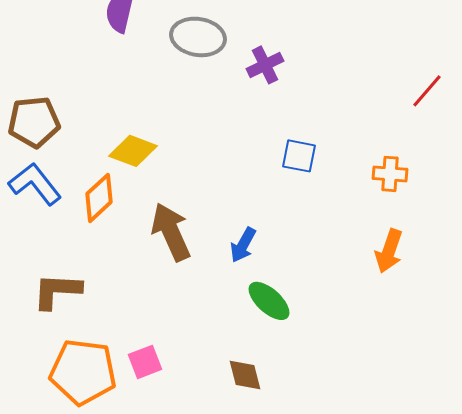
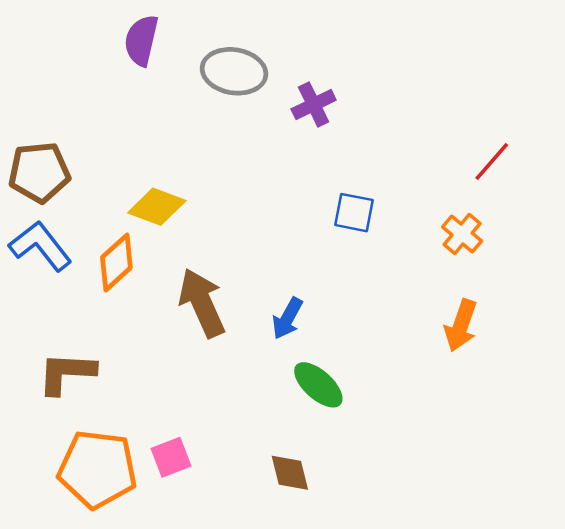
red line: (427, 91) -> (492, 162), moved
orange cross: (390, 174) -> (462, 234), turned 36

